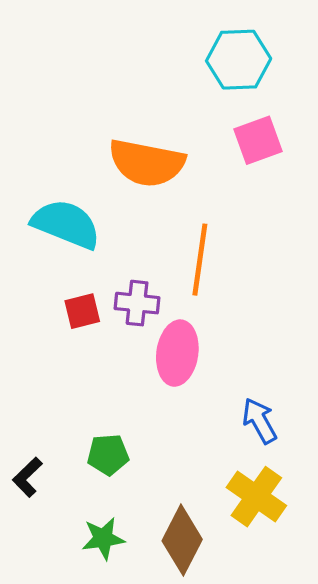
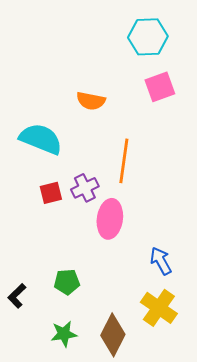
orange semicircle: (147, 163) -> (91, 101), size x0.6
purple cross: (137, 303) -> (85, 188), turned -32

